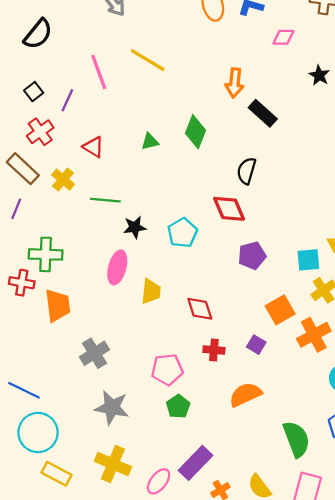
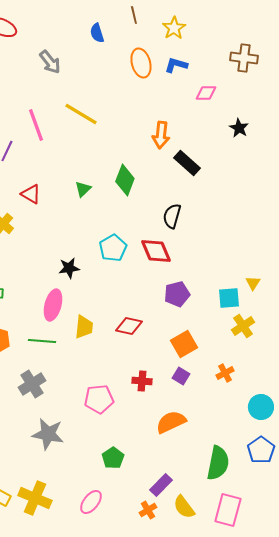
green triangle: (150, 142) -> (83, 189), turned -30
green line: (105, 200) -> (42, 341), moved
cyan pentagon: (182, 233) -> (113, 248), moved
red diamond: (200, 309) -> (129, 326), moved, turned -60
orange square: (280, 310) -> (184, 344), moved
orange cross: (314, 335) -> (225, 373), moved, size x0.6
green pentagon: (178, 406) -> (113, 458), moved
green semicircle: (296, 439) -> (218, 463), turned 32
purple rectangle: (195, 463) -> (161, 485), moved, size x0.7
yellow cross: (113, 464) -> (35, 498), moved

